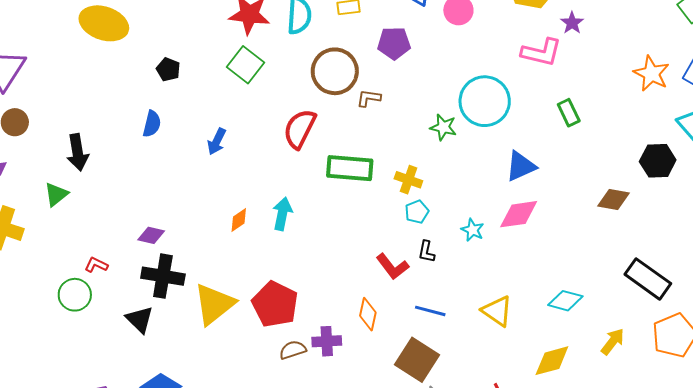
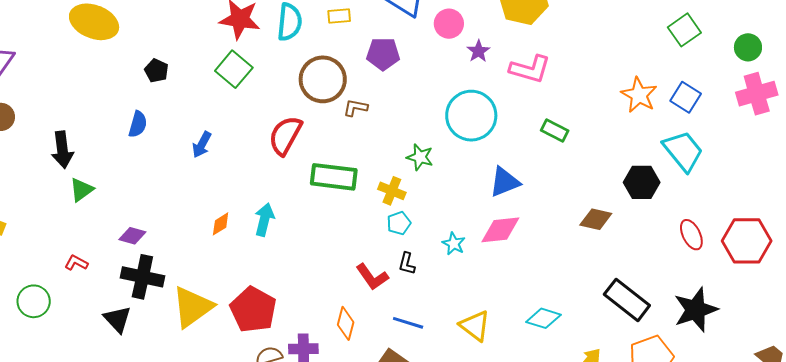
purple star: (572, 23) -> (478, 51), moved
green rectangle: (569, 113) -> (555, 131), turned -40
green star: (443, 127) -> (420, 157), moved
green triangle: (56, 194) -> (81, 190), moved
green circle: (75, 295) -> (34, 301), moved

